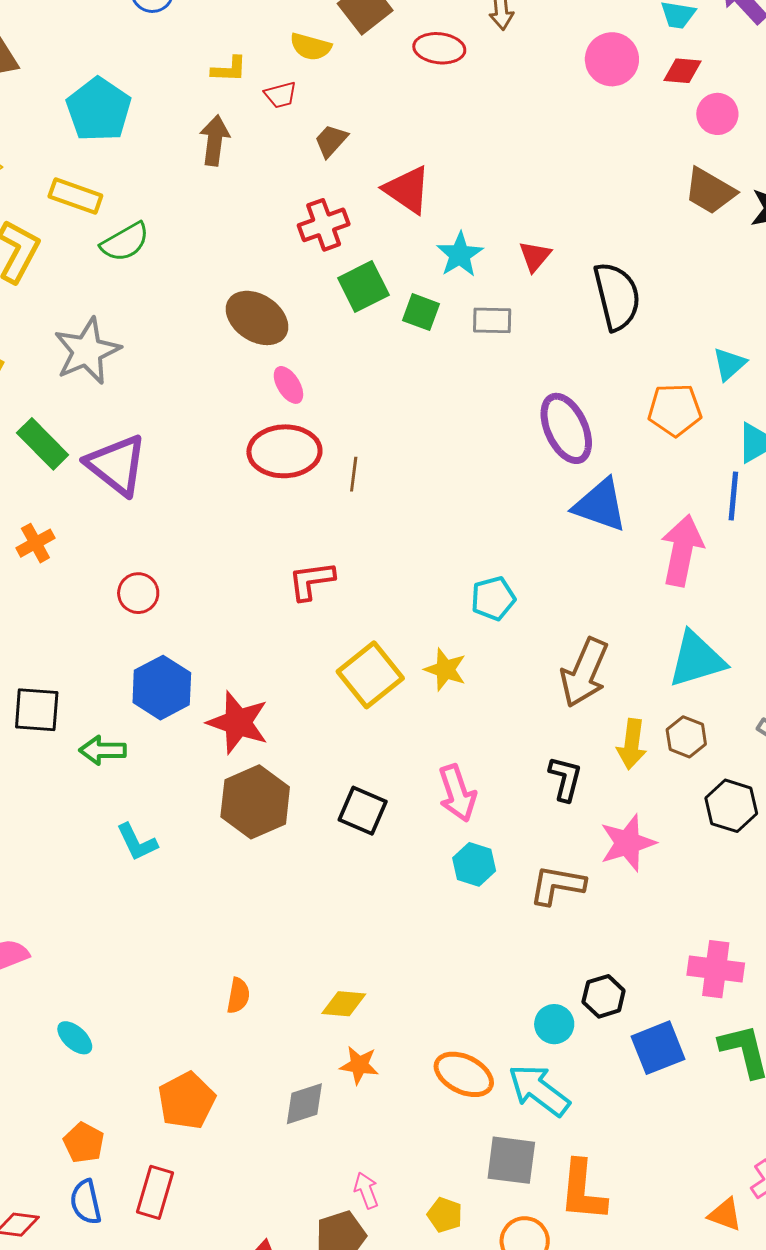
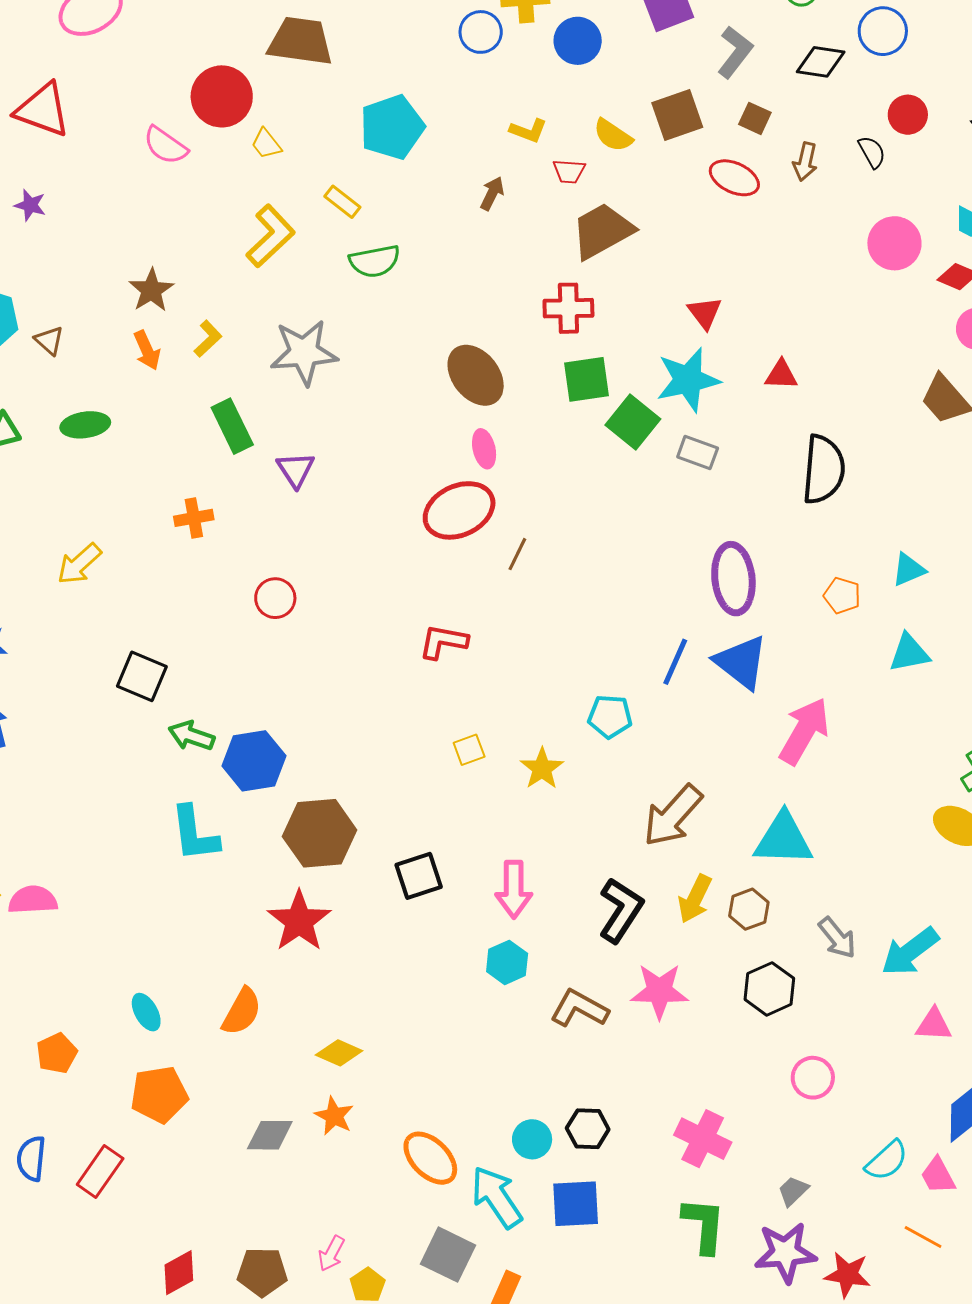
brown arrow: (215, 140) -> (492, 193), size x0.7
brown trapezoid: (331, 141) -> (602, 231), size x1.8
red triangle: (407, 190) -> (705, 313), moved, size x0.7
yellow rectangle: (75, 196) -> (342, 202), size x0.7
cyan star: (460, 255) -> (688, 380), size x1.4
red triangle: (535, 256) -> (781, 375), moved, turned 33
green square: (421, 312) -> (633, 422), size x1.4
orange pentagon: (675, 410) -> (842, 596), size x0.7
red ellipse: (284, 451) -> (459, 510), turned -42
purple triangle: (117, 465) -> (296, 470), size x0.6
blue line: (733, 496) -> (675, 662), moved
yellow square: (370, 675) -> (469, 750), size x0.5
blue hexagon: (162, 688) -> (254, 761), moved
red star: (238, 722) -> (299, 921), moved
black L-shape: (565, 779) -> (621, 910), size x1.4
black square: (363, 811) -> (419, 876), turned 30
cyan L-shape: (137, 842) -> (195, 834), size x1.4
orange semicircle: (238, 996) -> (242, 1011), size x1.4
cyan ellipse: (75, 1038) -> (146, 1012), moved
blue square: (658, 1048) -> (576, 1204), moved
orange pentagon: (84, 1143) -> (57, 1053), moved
pink arrow: (366, 1190) -> (331, 1254), moved, turned -150

